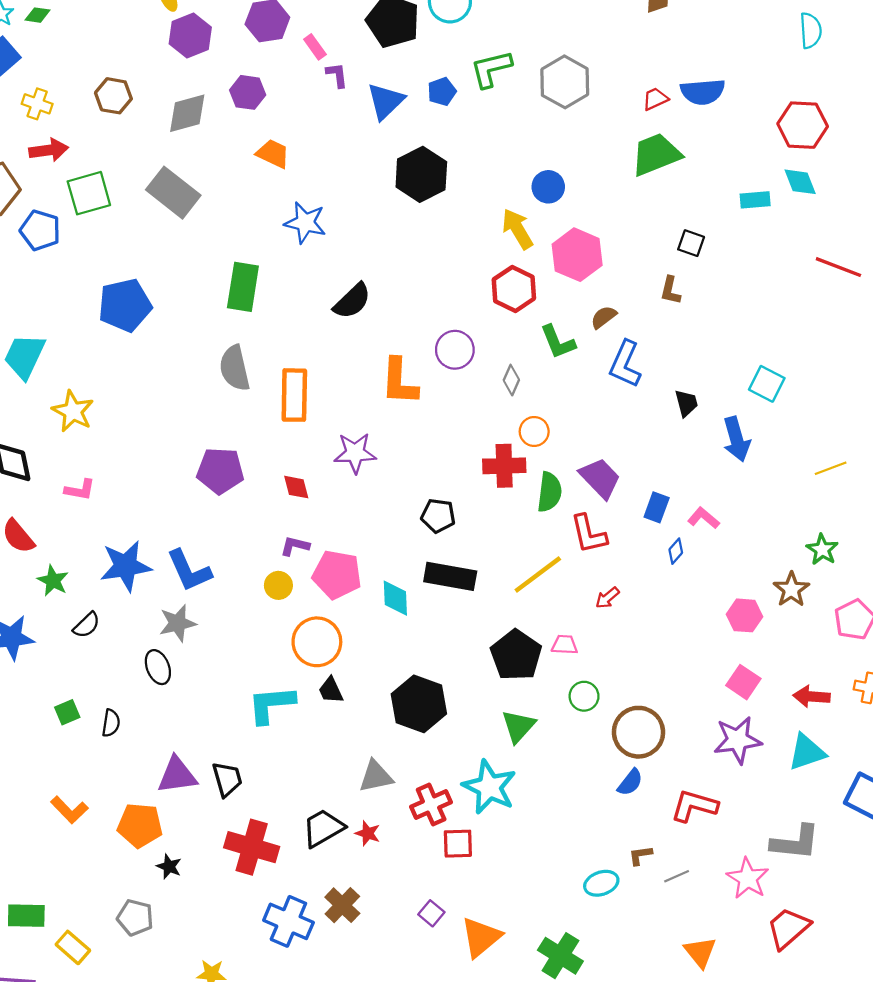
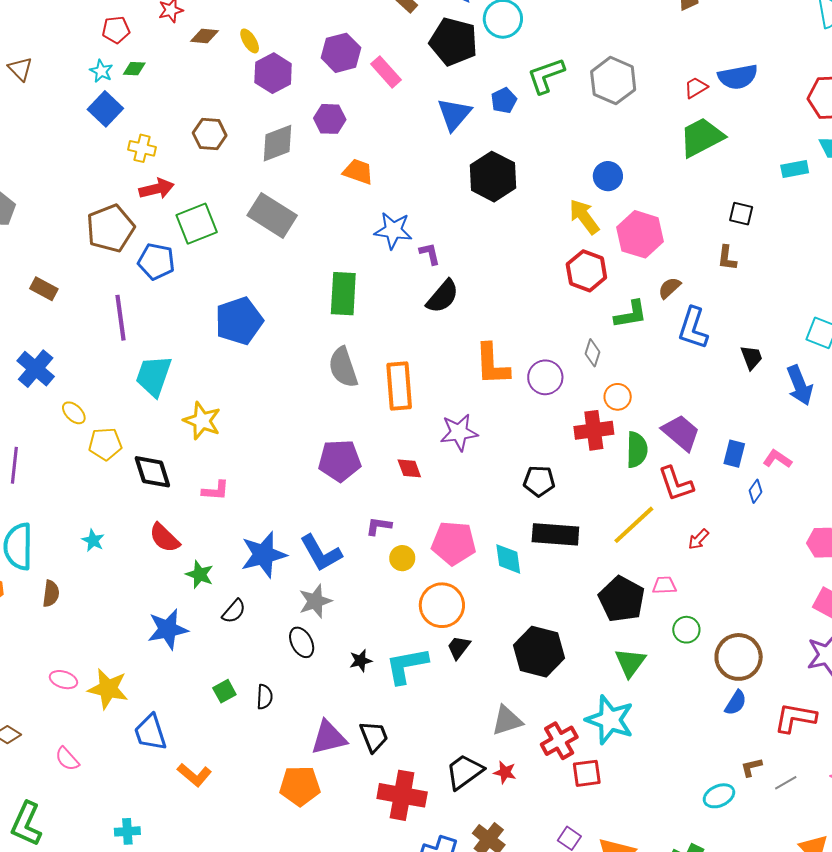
pink rectangle: (315, 47) -> (386, 72), size x1.4
purple L-shape: (337, 75) -> (430, 254), moved
green L-shape: (558, 342) -> (631, 314), turned -72
purple circle: (455, 350) -> (545, 377), moved
purple L-shape: (295, 546) -> (379, 526), moved
black trapezoid: (331, 690) -> (459, 647), turned 68
orange L-shape: (69, 810) -> (194, 775), moved
black star: (169, 867) -> (361, 661), moved, turned -30

